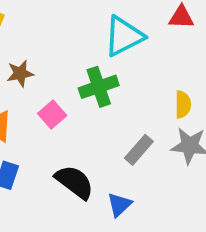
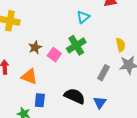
cyan triangle: (124, 36) -> (83, 17), size x0.6
pink square: (52, 114) -> (54, 55), moved

